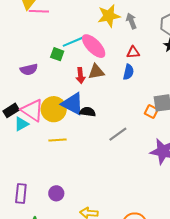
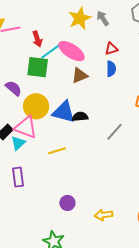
green square: (57, 54) -> (38, 67), size x1.6
purple semicircle: (29, 69) -> (13, 88), turned -114
red arrow: (80, 76) -> (37, 39), moved
yellow circle: (54, 109) -> (36, 106), moved
purple rectangle: (21, 194) -> (18, 177), moved

